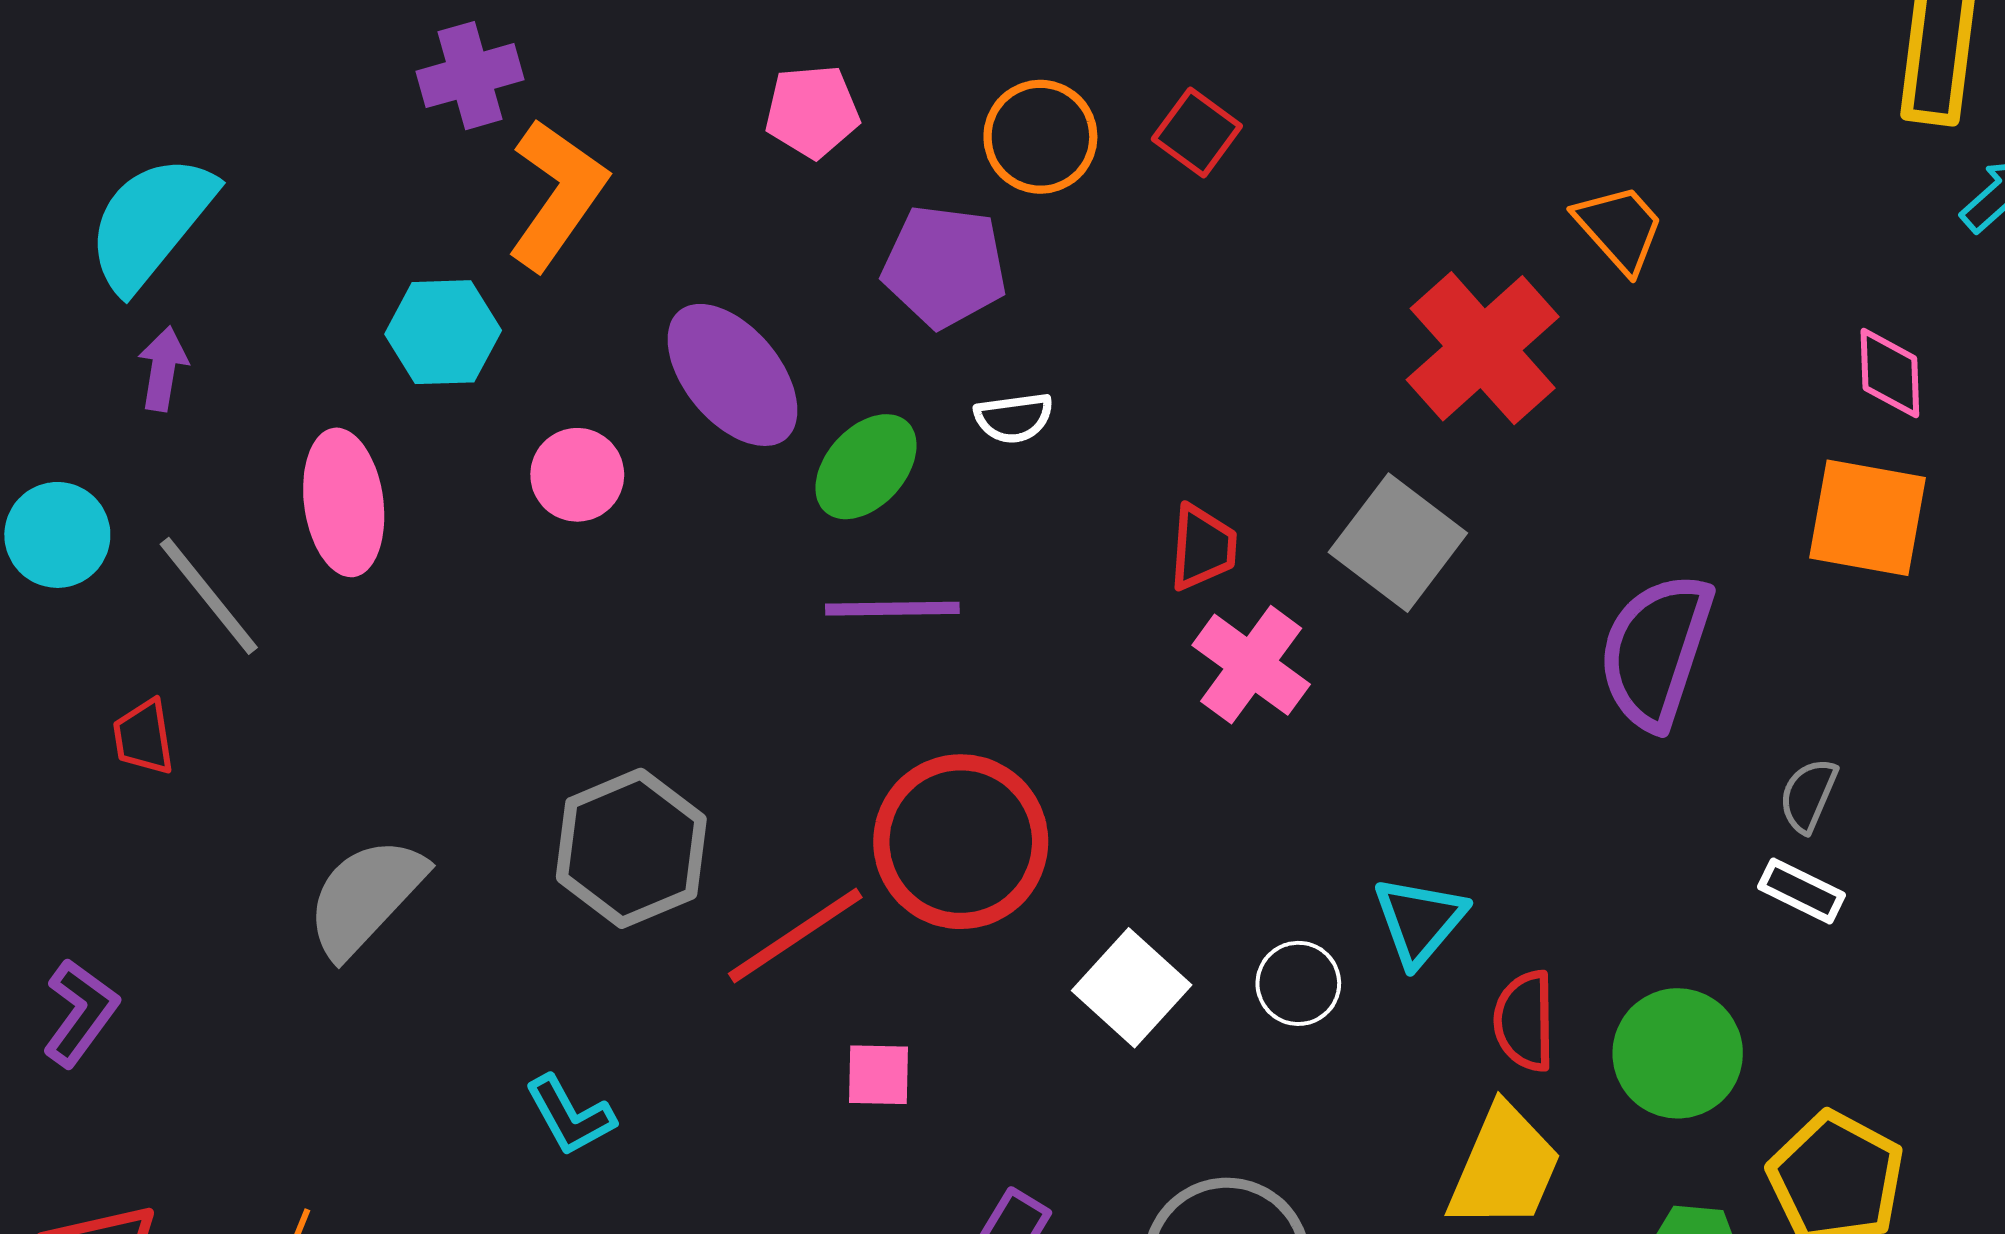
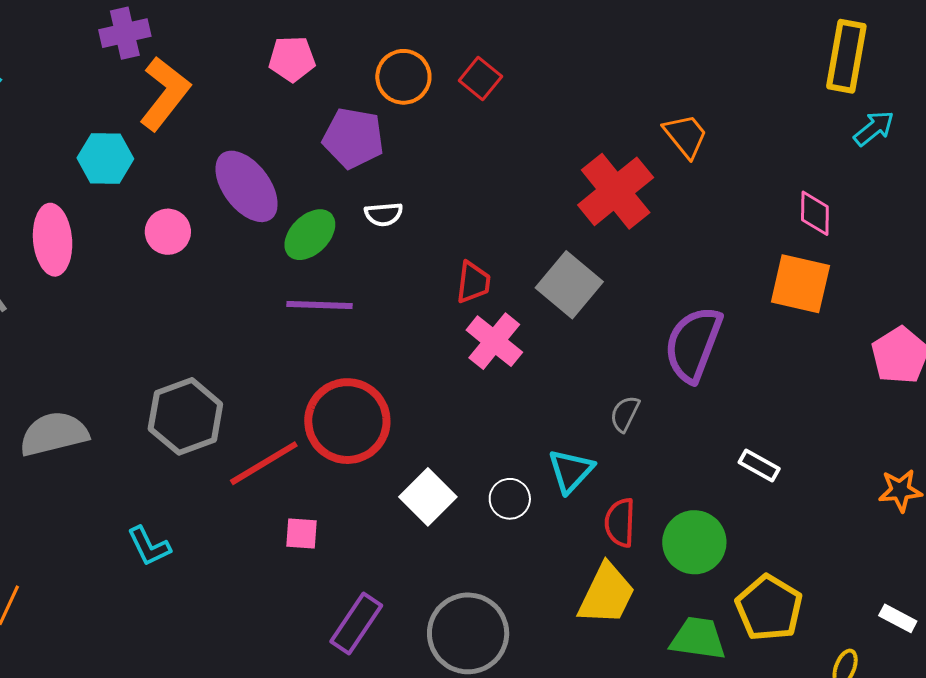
gray semicircle: (1808, 795) -> (625, 414), moved
gray semicircle: (366, 897) -> (54, 434), turned 30

